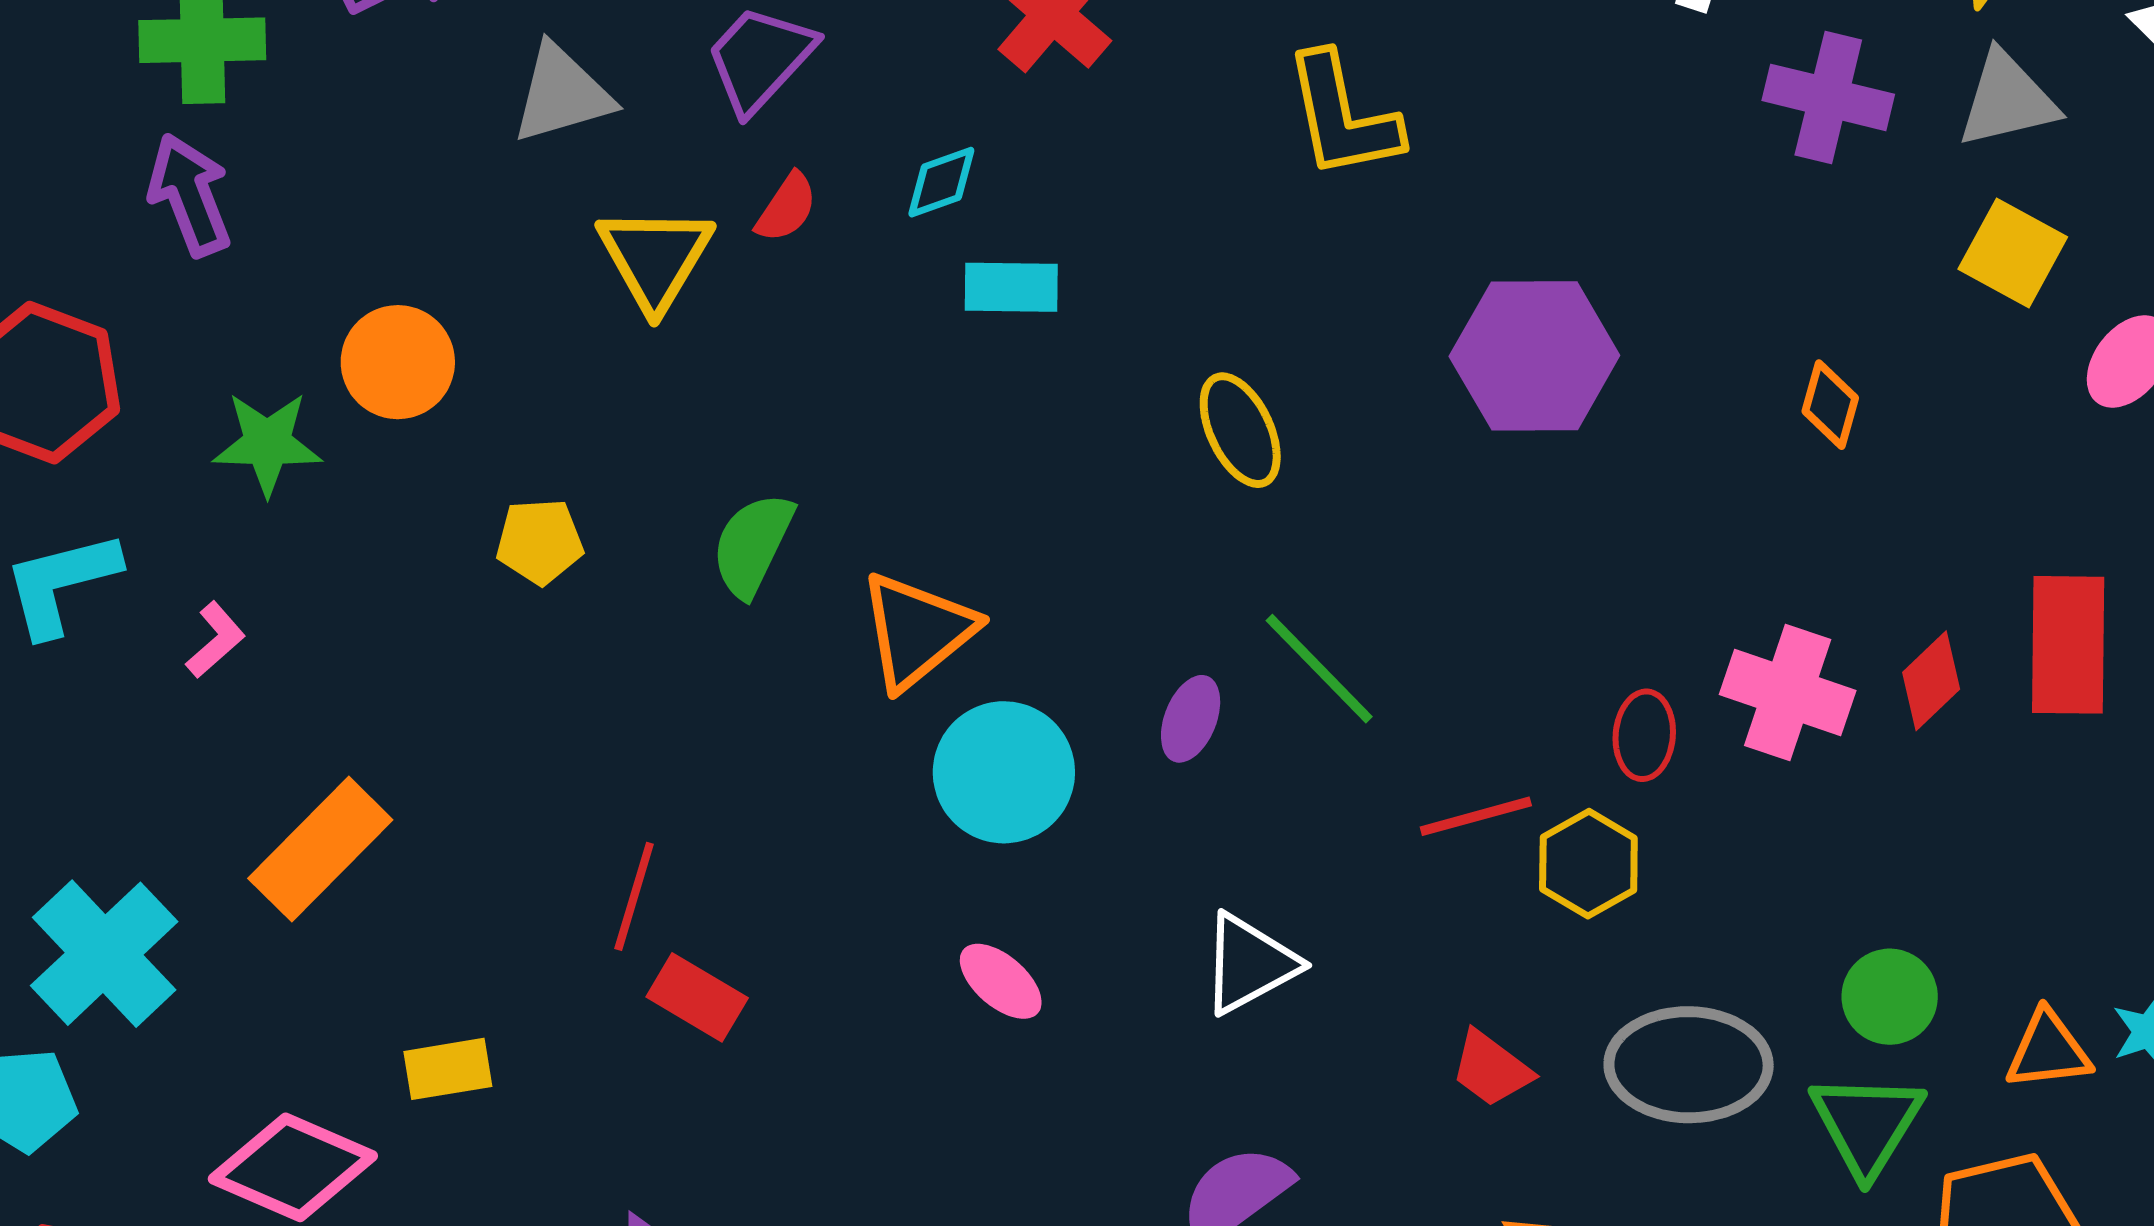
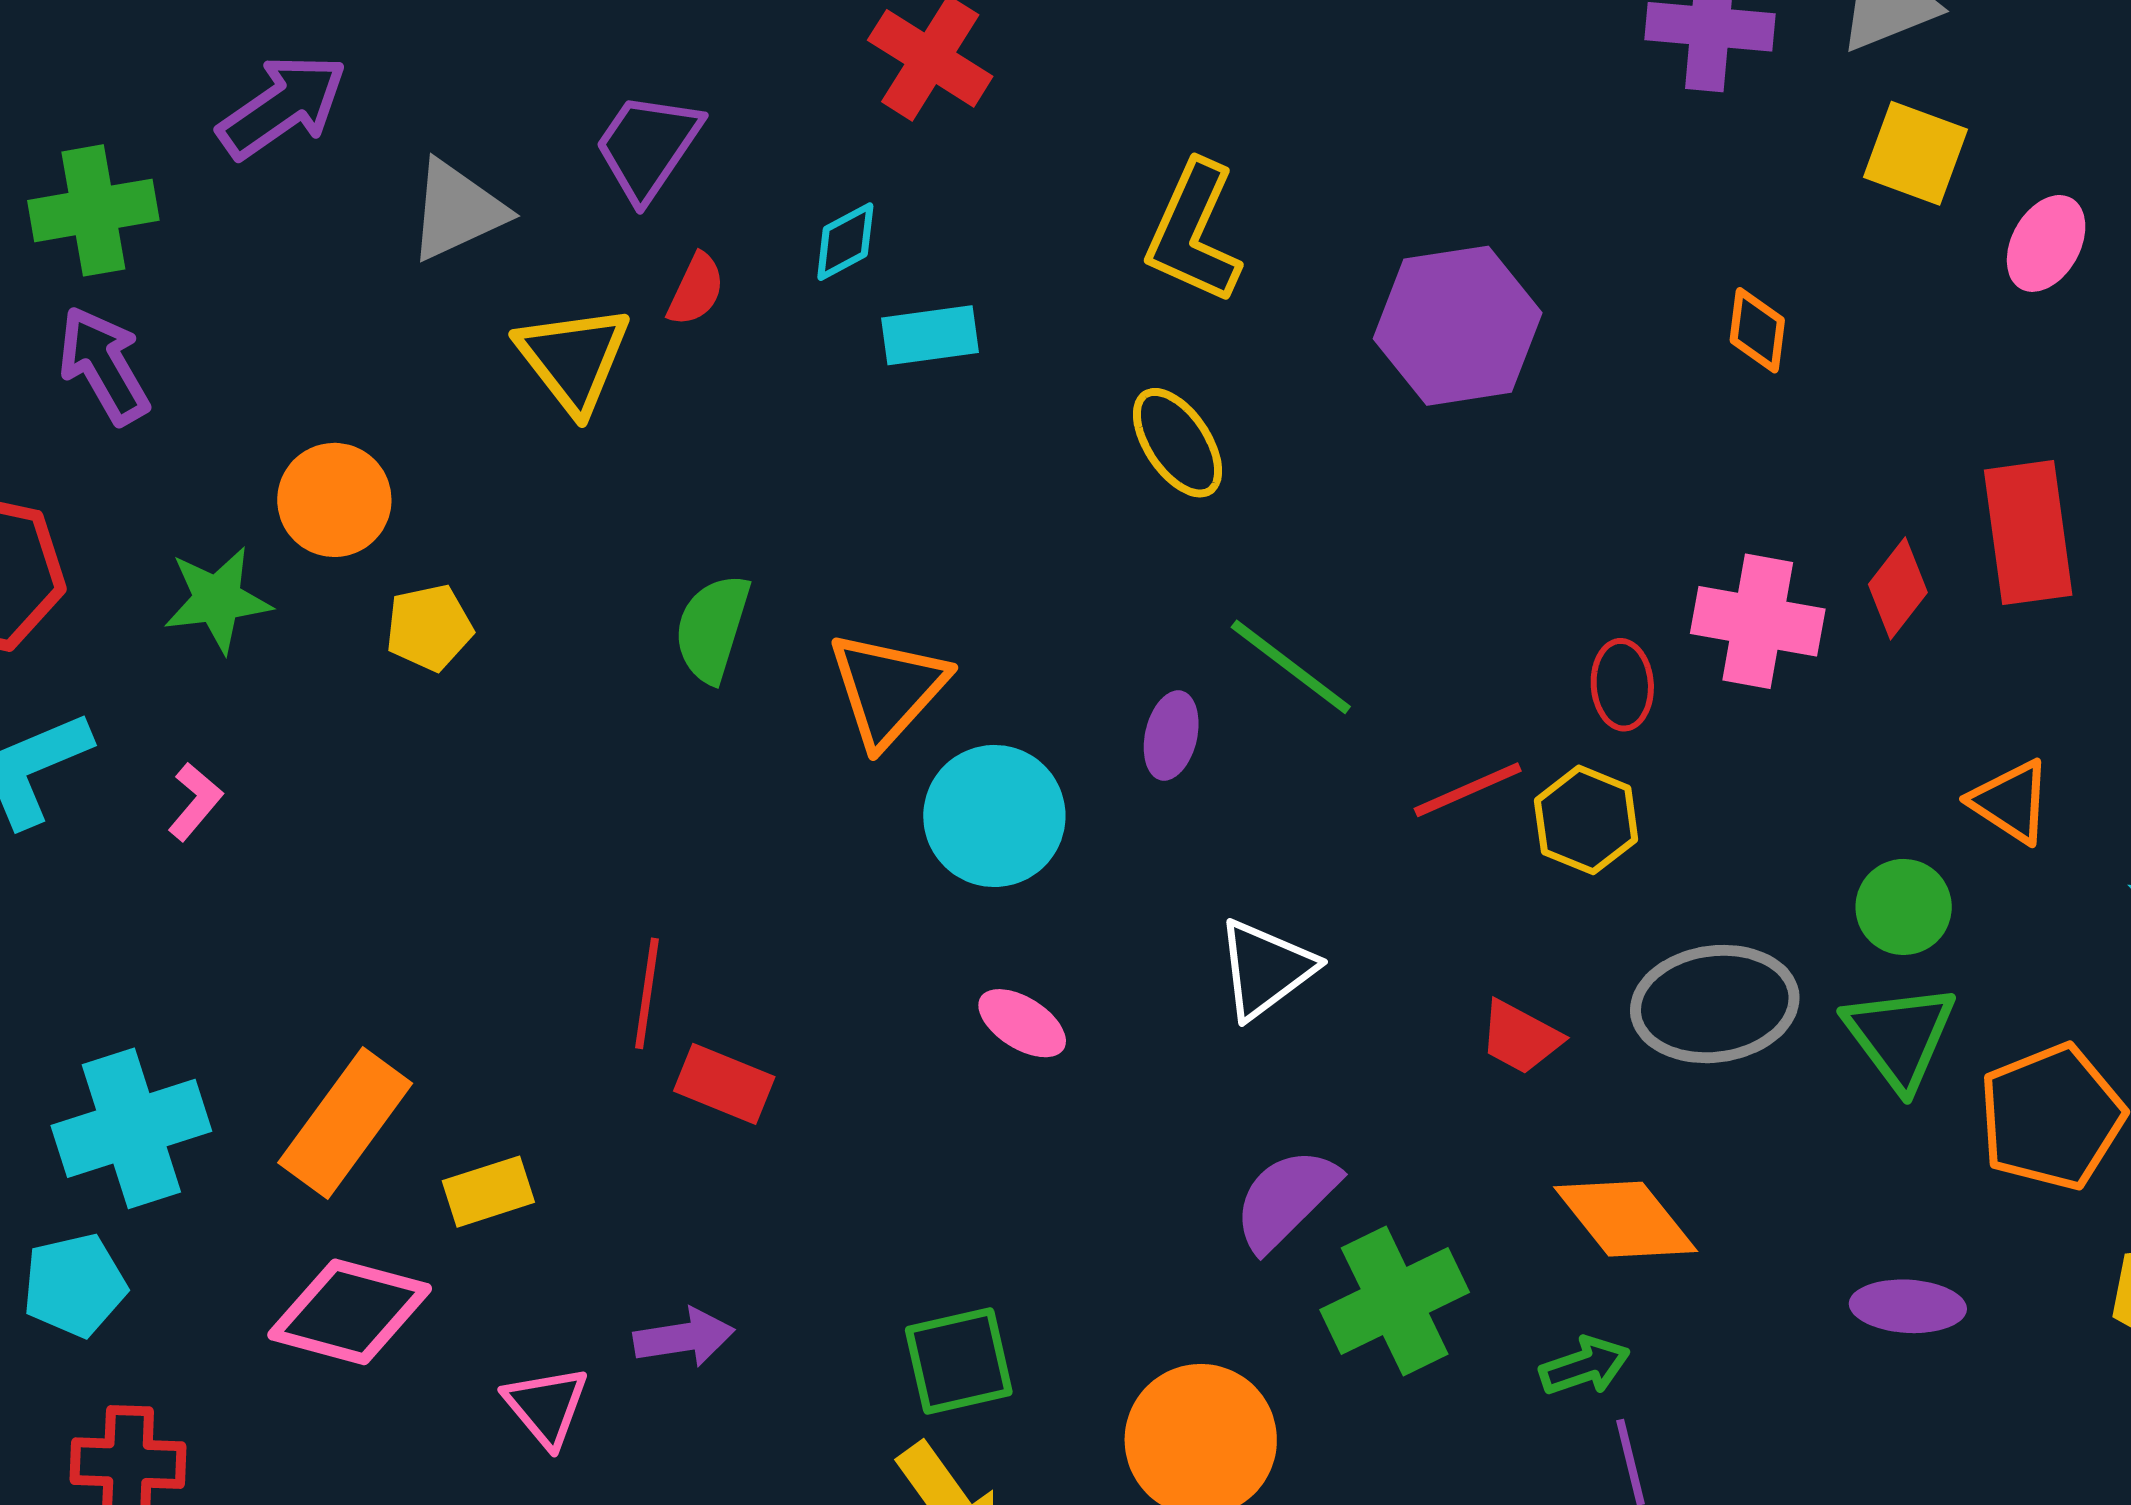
yellow L-shape: (1343, 116) -> (1194, 232), moved, turned 44
yellow pentagon: (540, 541) -> (429, 628), moved
orange rectangle: (320, 849) -> (345, 1123), moved
cyan cross: (104, 954) -> (131, 1128), turned 34
orange triangle: (2048, 1050) -> (2011, 802), moved, turned 48

